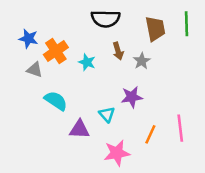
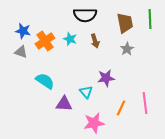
gray star: (142, 61) -> (127, 49), moved
cyan star: (87, 62) -> (70, 39), moved
gray triangle: (35, 70) -> (21, 52), moved

